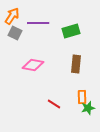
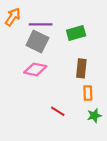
gray square: (15, 33) -> (37, 42), moved, size x1.5
orange rectangle: (82, 97) -> (88, 93), moved

